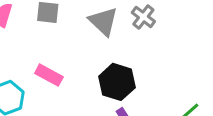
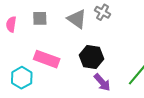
pink rectangle: (49, 75) -> (47, 59), size x1.4

